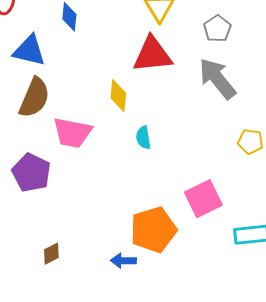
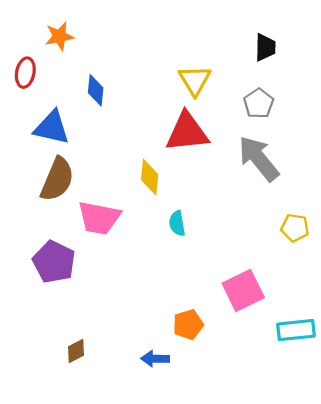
orange pentagon: (153, 230) -> (188, 325), size x0.6

